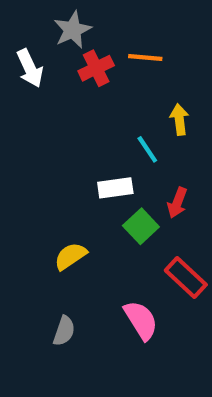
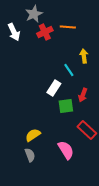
white rectangle: (115, 188) -> (54, 88), turned -49
green square: (141, 226) -> (66, 106), turned 35
yellow semicircle: (70, 256) -> (33, 135), moved
gray semicircle: (64, 331) -> (30, 155), turned -40

